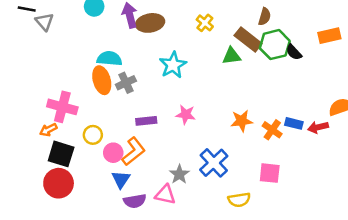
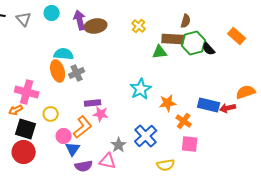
gray triangle: (45, 22) -> (24, 19), moved
orange rectangle: (329, 36) -> (237, 36), turned 54
brown rectangle: (248, 39) -> (173, 39), turned -35
cyan star: (173, 65) -> (141, 89), moved
pink star: (186, 115) -> (101, 114), moved
blue rectangle: (294, 123) -> (209, 105), size x1.5
orange cross: (272, 130) -> (184, 121), moved
pink circle: (113, 153) -> (64, 136), moved

